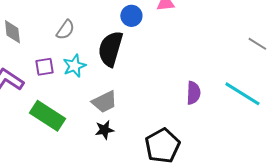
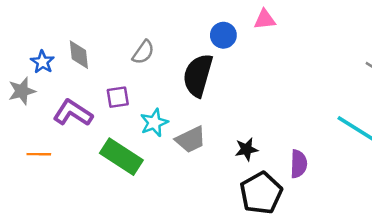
cyan star: (74, 66) -> (154, 123), moved
purple semicircle: (193, 93) -> (299, 164), moved
black star: (104, 130) -> (246, 149), moved

